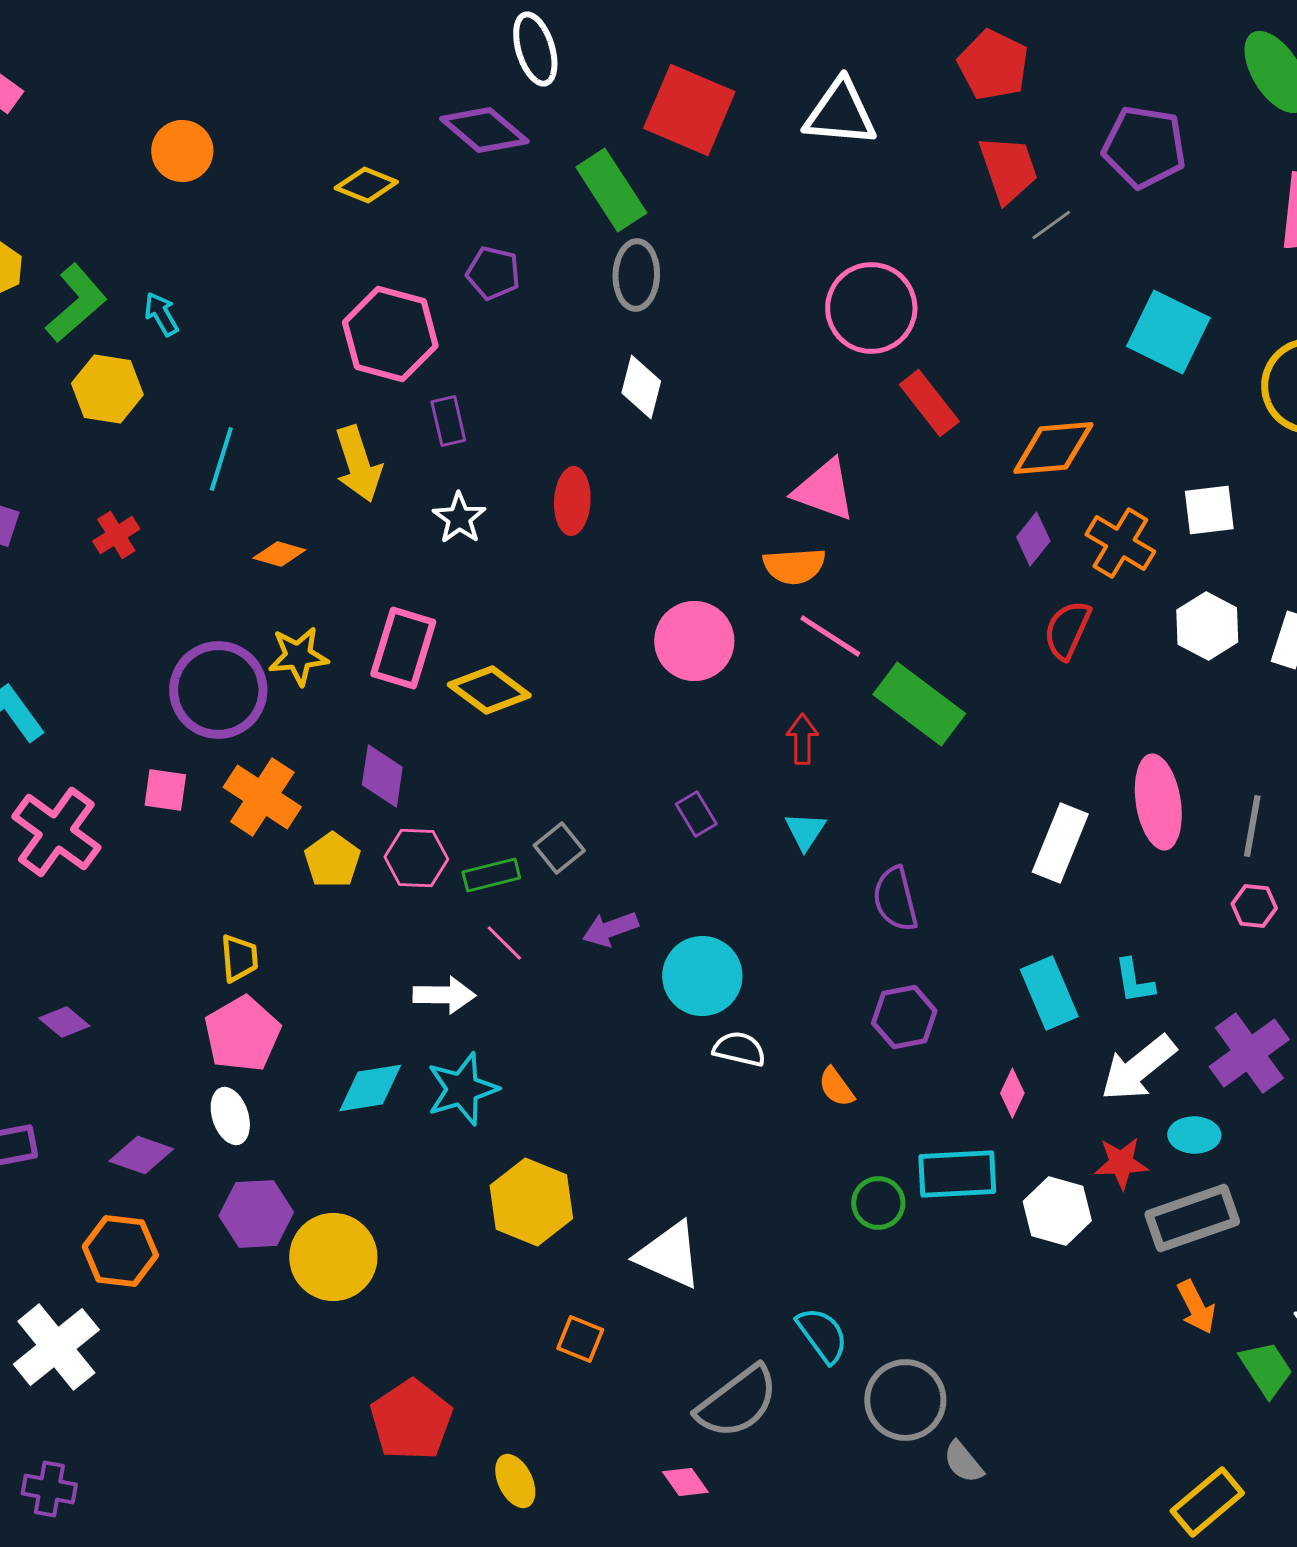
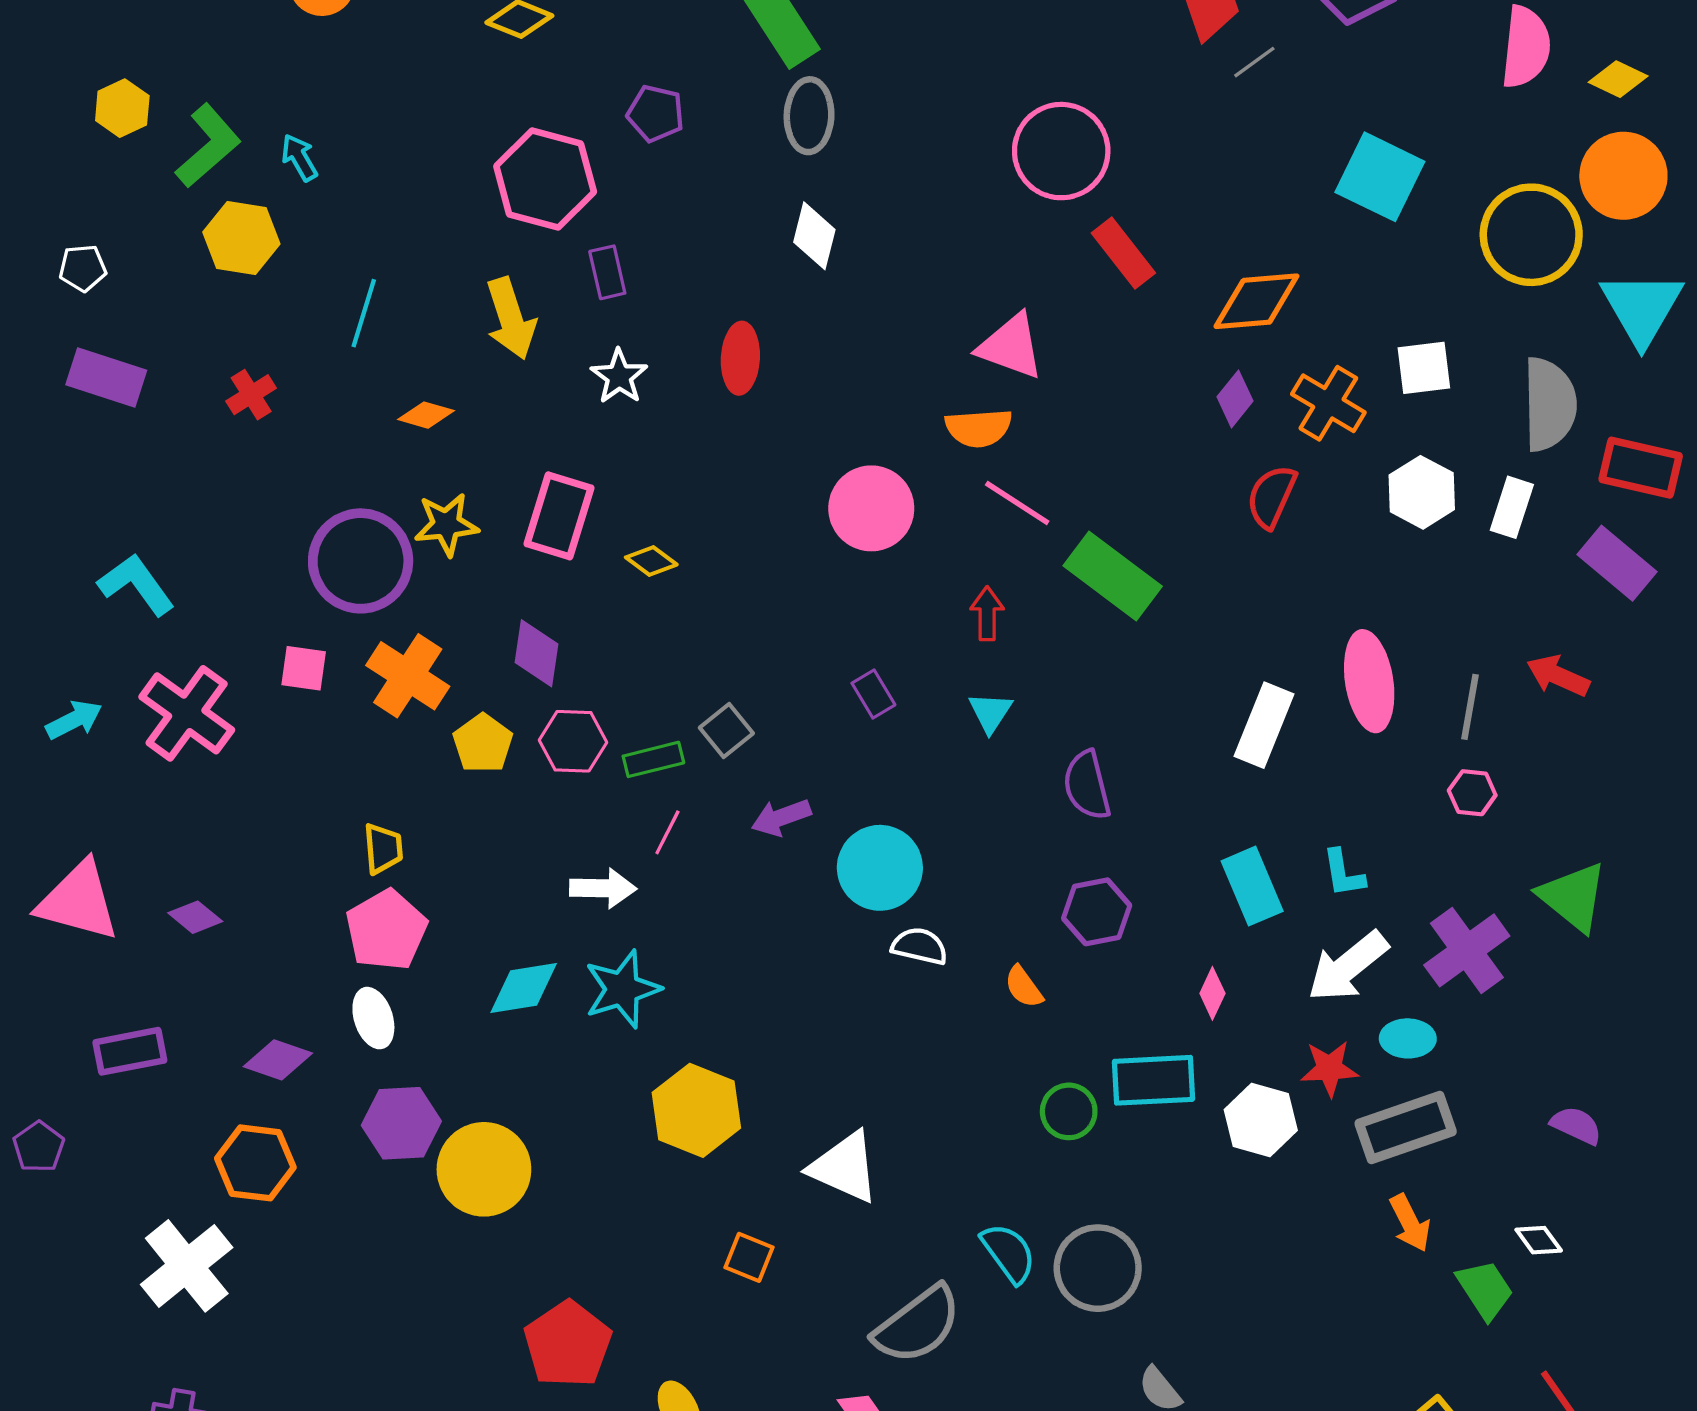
yellow diamond: (489, 690) -> (651, 561), size x0.6
pink line: (504, 943) -> (667, 832), turned 72
gray circle: (905, 1400) -> (1098, 1268), moved

